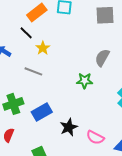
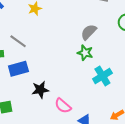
gray line: (33, 71) -> (18, 41), moved
green star: (85, 81) -> (85, 53), moved

